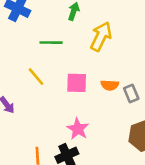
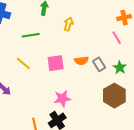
yellow arrow: (101, 36) -> (68, 24), size x0.6
pink star: (78, 129) -> (62, 99), turned -30

